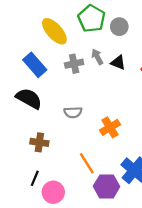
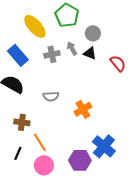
gray circle: (119, 27) -> (93, 33), moved
orange line: (87, 163) -> (40, 142), moved
pink circle: (53, 192) -> (44, 165), moved

